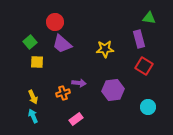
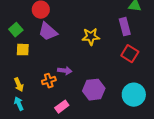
purple hexagon: (113, 90) -> (94, 90), moved
cyan circle: (148, 107) -> (134, 95), size x1.5

